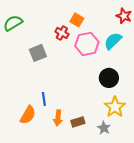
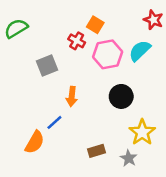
black circle: (109, 78) -> (121, 96), moved
blue line: (44, 99) -> (54, 122), turned 56
orange arrow: (58, 118) -> (72, 96), moved

